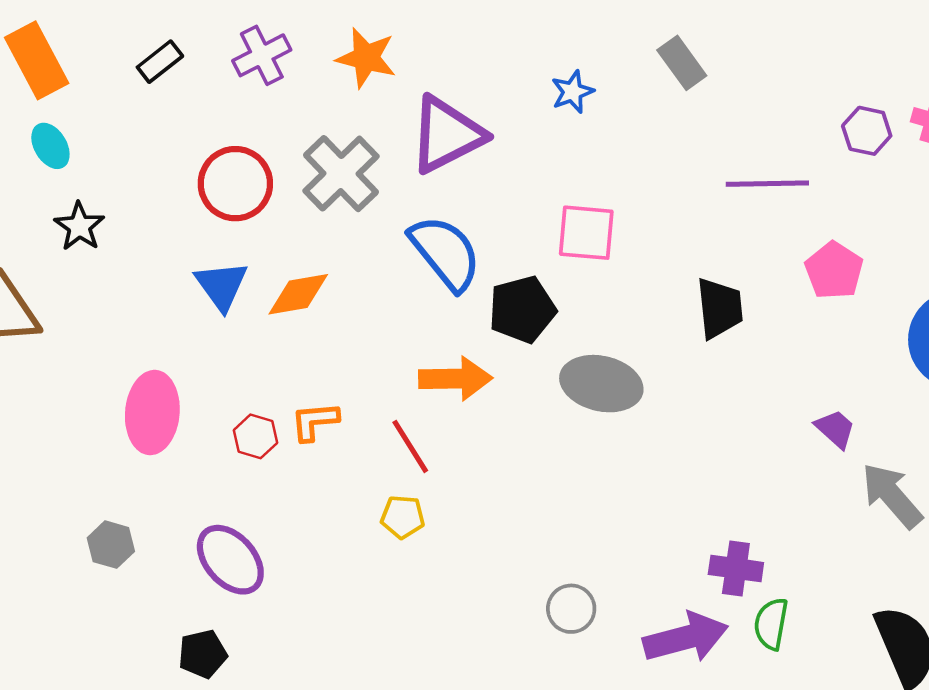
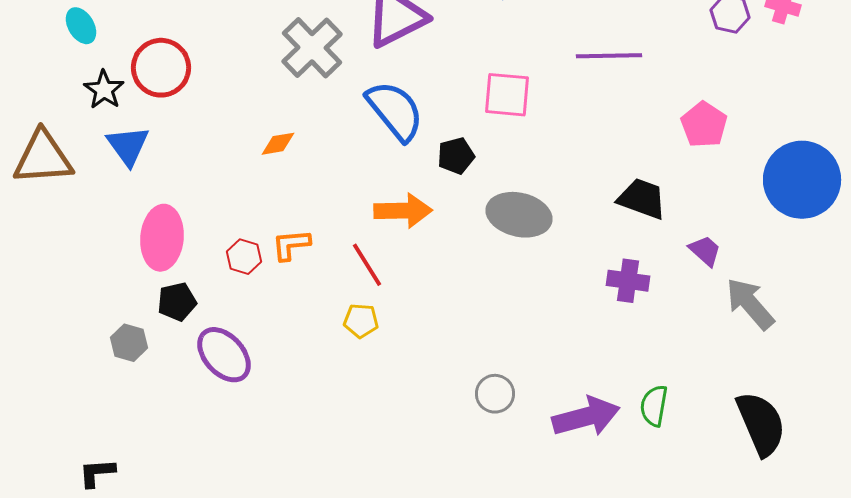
red circle: (235, 184) -> (161, 68), moved
purple line: (767, 184) -> (609, 56), moved
blue triangle: (222, 285) -> (128, 146), moved
orange diamond: (298, 294) -> (278, 144), size x0.7
black trapezoid: (720, 308) -> (642, 199), moved, turned -64
black pentagon: (522, 309) -> (456, 156), size x0.7
purple cross: (736, 568) -> (628, 281), moved
black pentagon: (203, 654) -> (177, 302), moved

